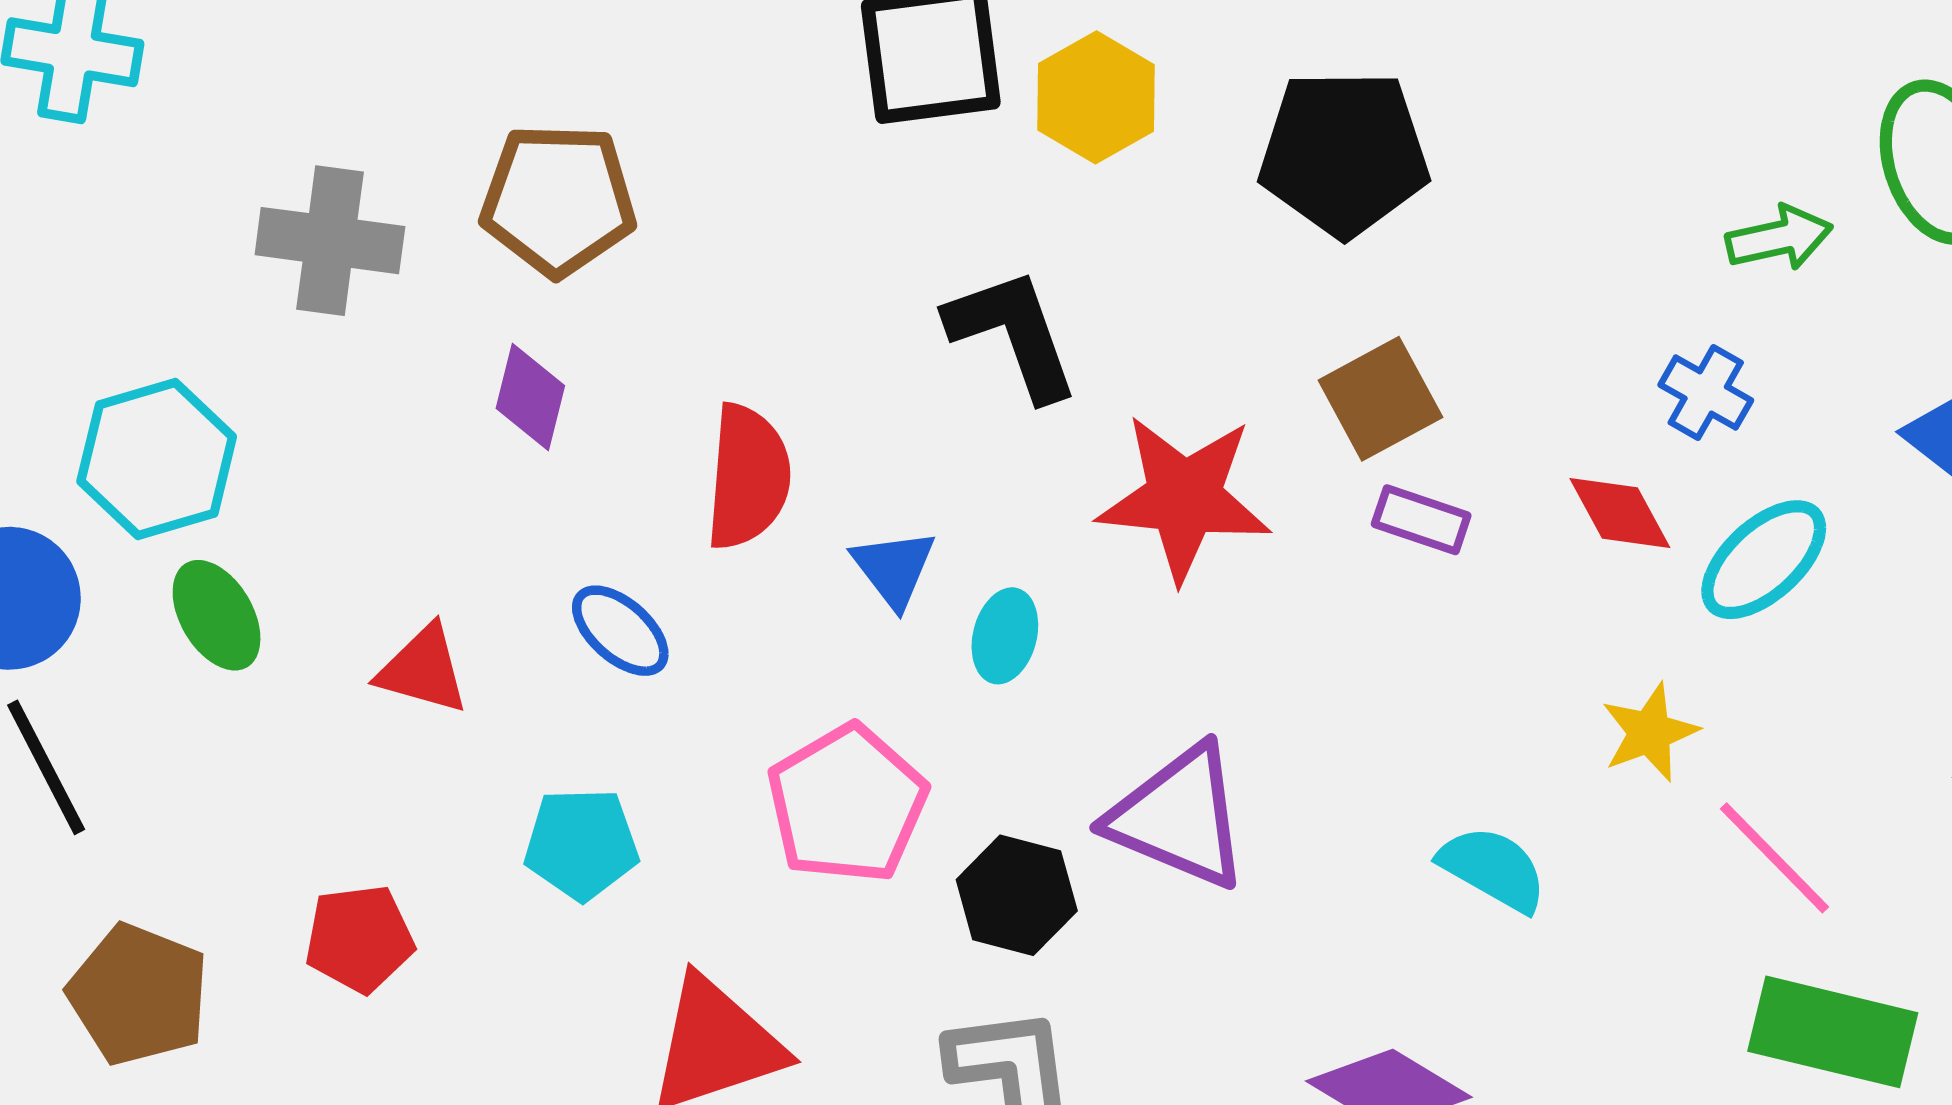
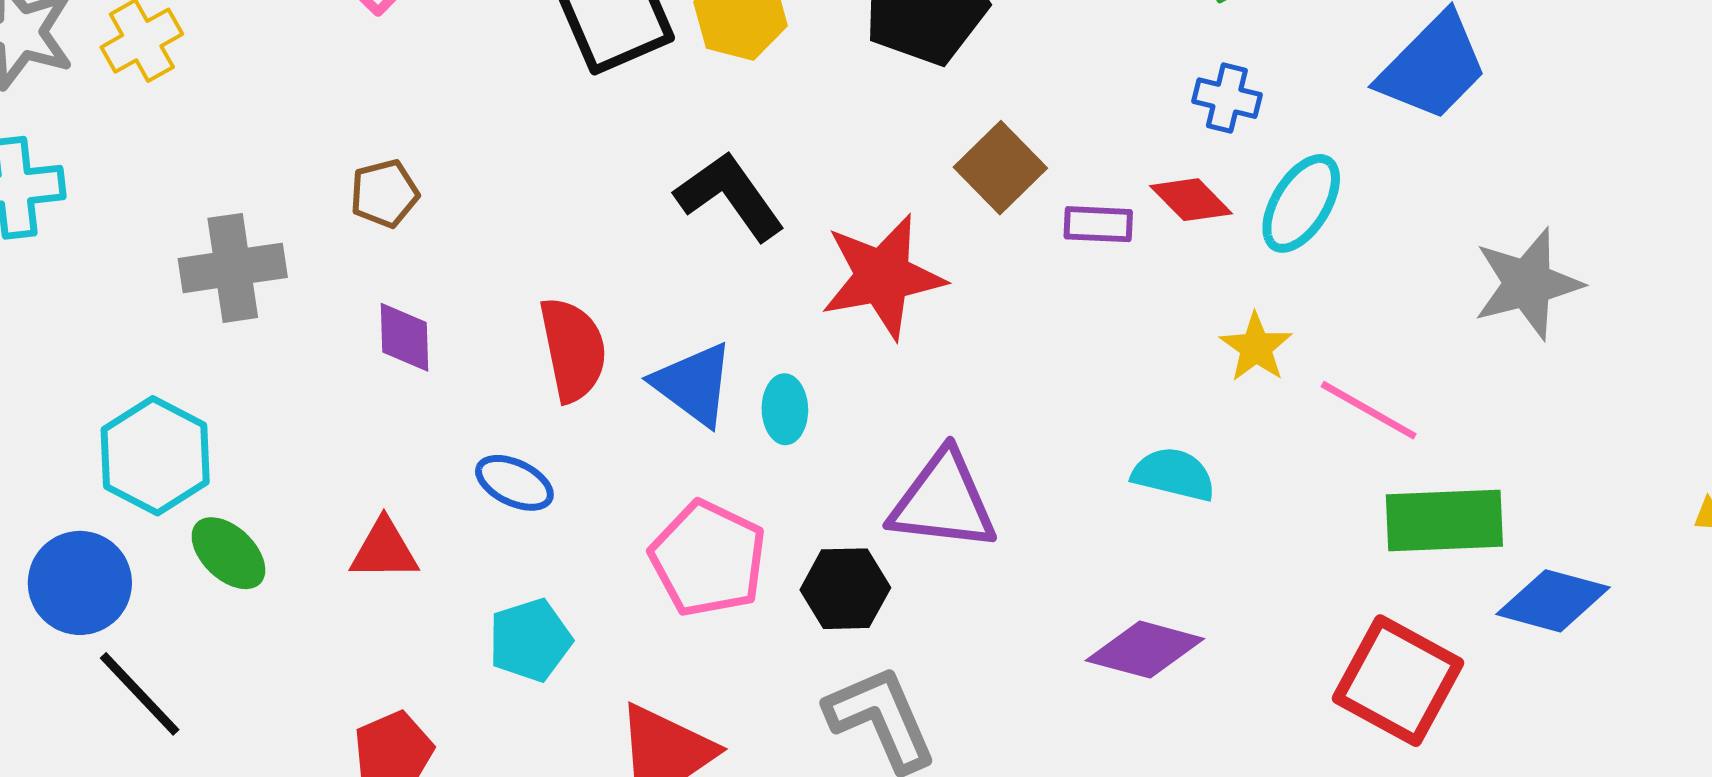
brown pentagon: (558, 200) -> (384, 194), size x0.6
purple rectangle: (1421, 520) -> (1098, 224), moved
blue triangle: (894, 568) -> (694, 384), size x1.4

